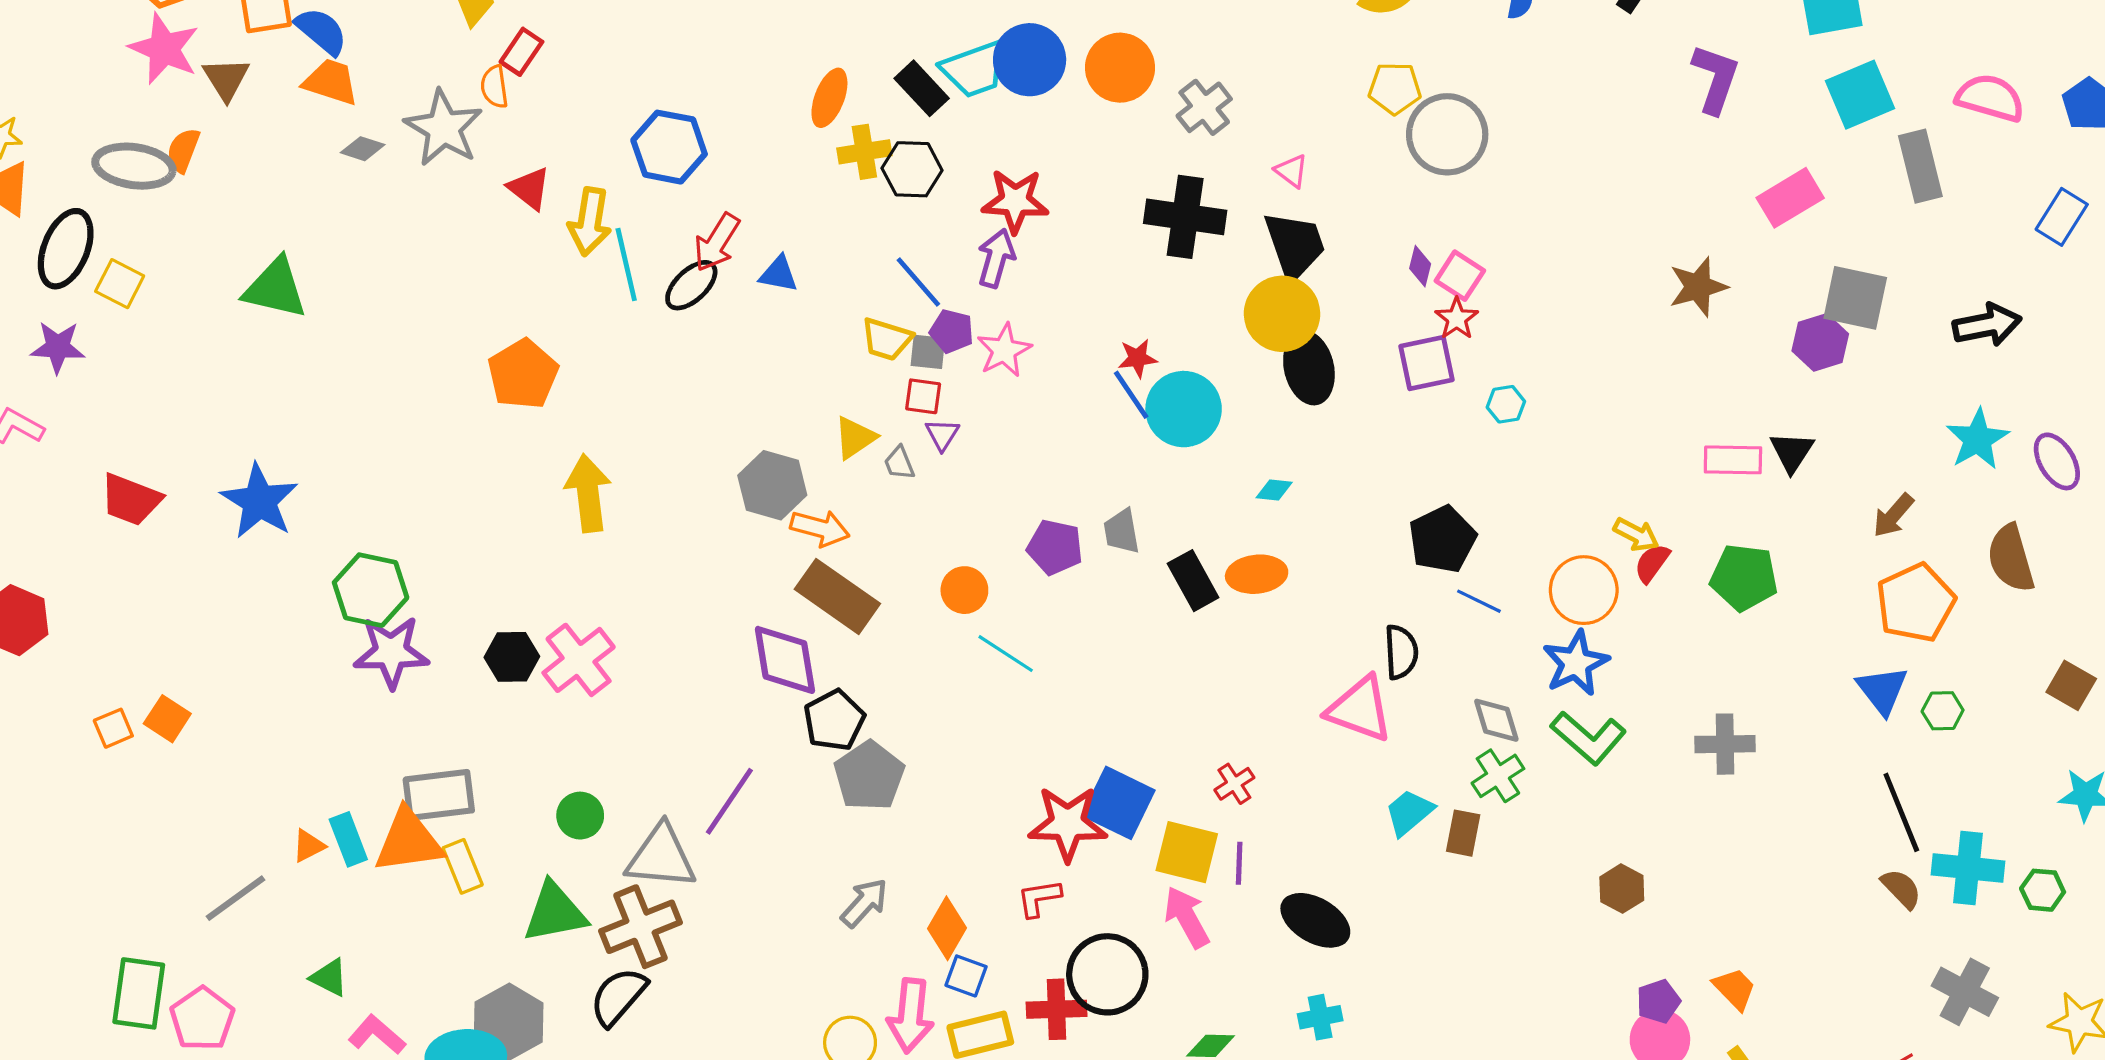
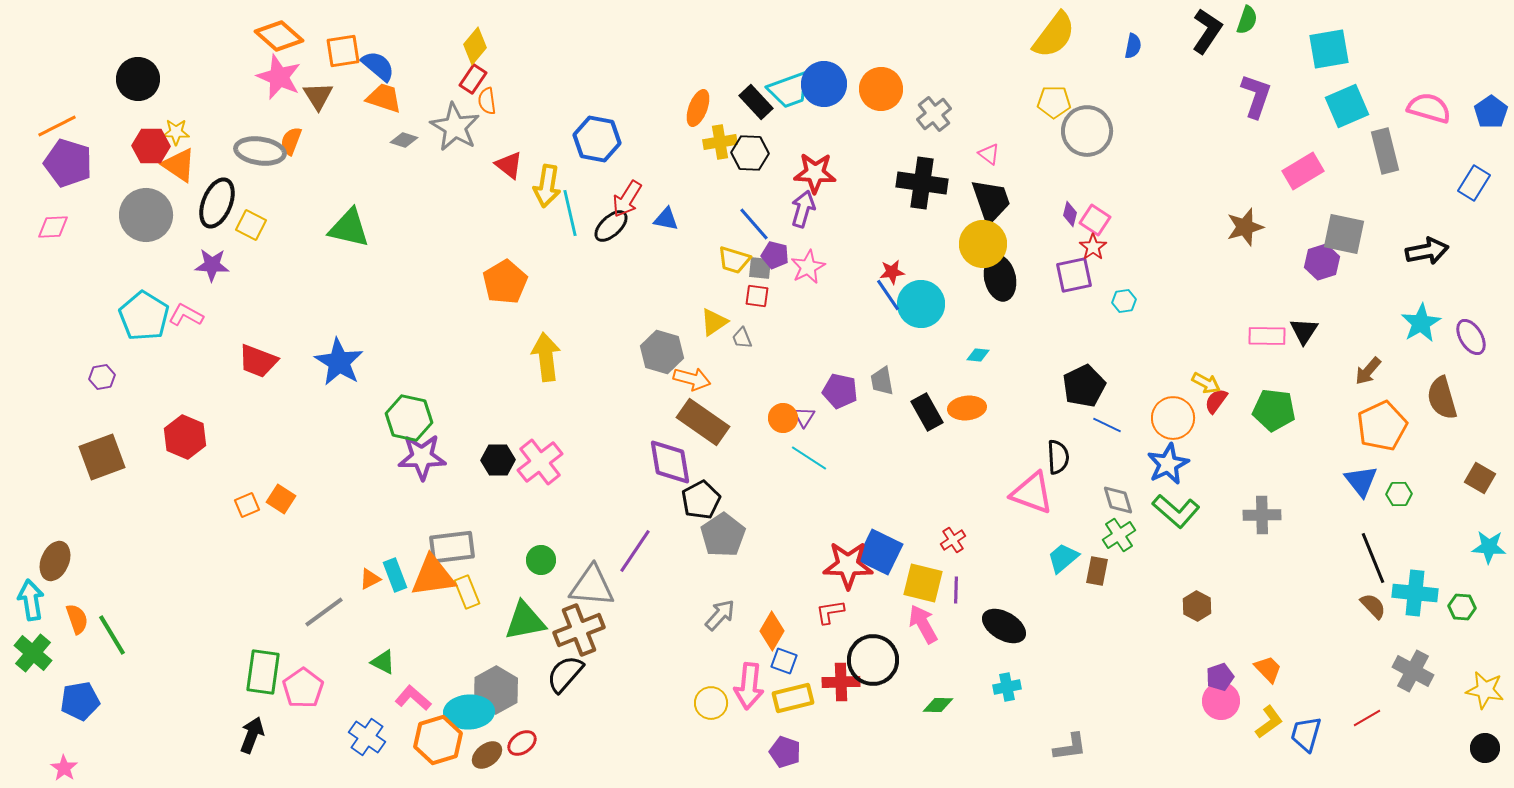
red rectangle: (521, 52) -> (473, 79), moved
purple triangle: (942, 434) -> (804, 417), moved

